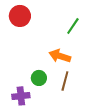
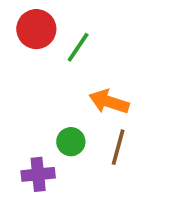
green line: (73, 26) -> (78, 47), moved

